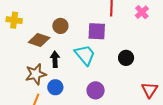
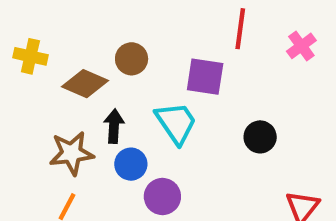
yellow cross: (14, 20) -> (30, 56), moved
blue circle: (55, 87) -> (131, 164), moved
purple circle: (96, 90) -> (162, 196), moved

